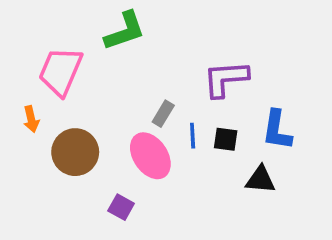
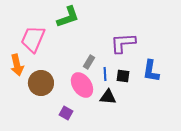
orange arrow: (31, 119) -> (17, 65), size x1.5
black triangle: (260, 180) -> (108, 97), moved

